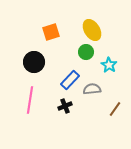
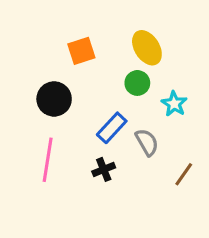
gray semicircle: (92, 89) -> (147, 142), turned 66

